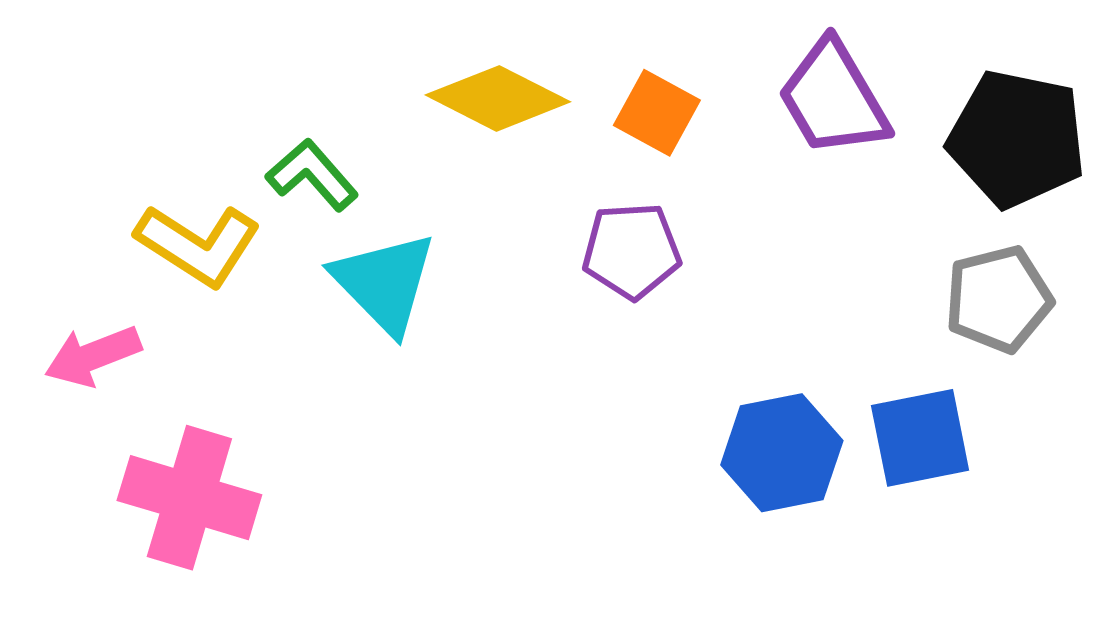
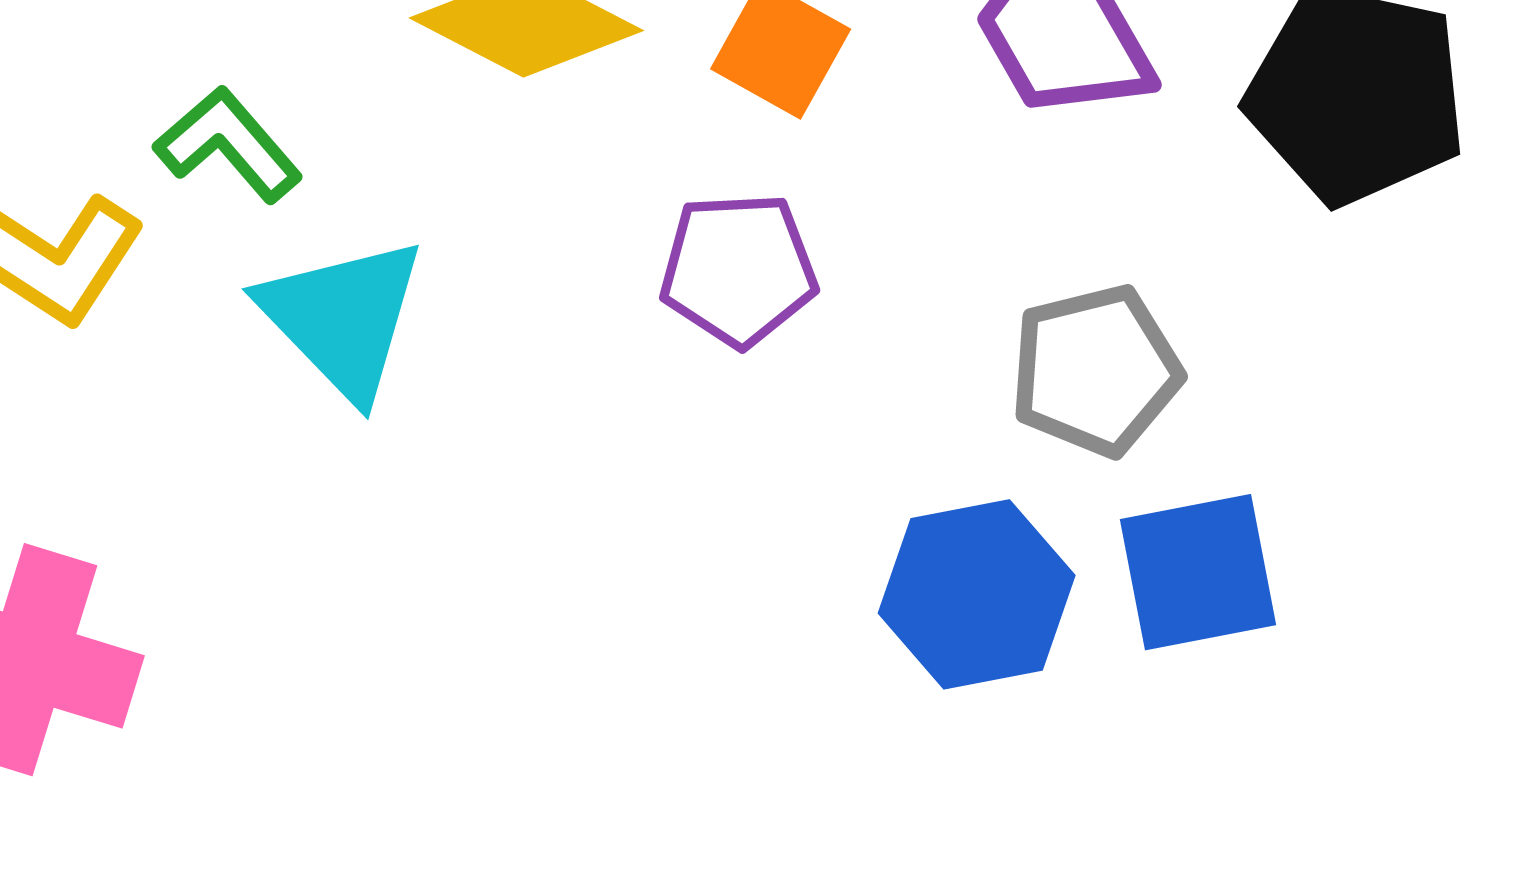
gray pentagon: (999, 299) -> (1096, 371), moved

